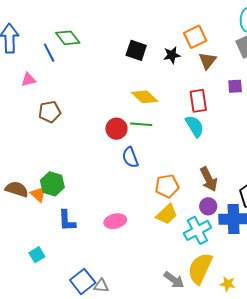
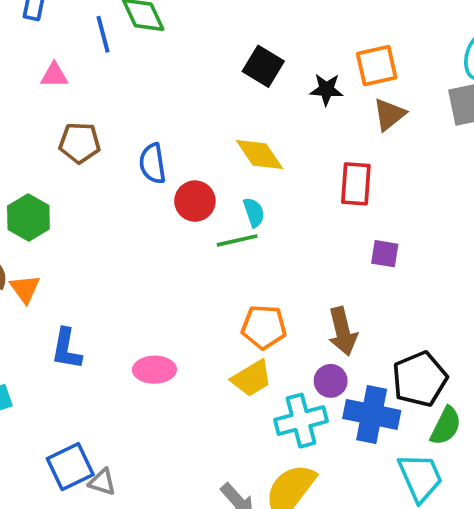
purple square: (235, 86) -> (385, 254), moved
green line: (141, 124) -> (237, 240), moved, turned -30
cyan semicircle: (195, 126) -> (254, 212), moved, size x0.7
blue semicircle: (130, 157) -> (153, 163), moved
green hexagon: (52, 184) -> (28, 217), moved

